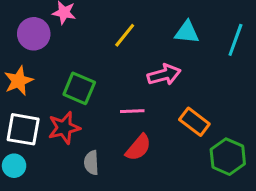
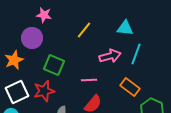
purple circle: (34, 34) -> (32, 38), moved
cyan line: (235, 40) -> (136, 54), moved
white square: (23, 129) -> (17, 92), turned -35

